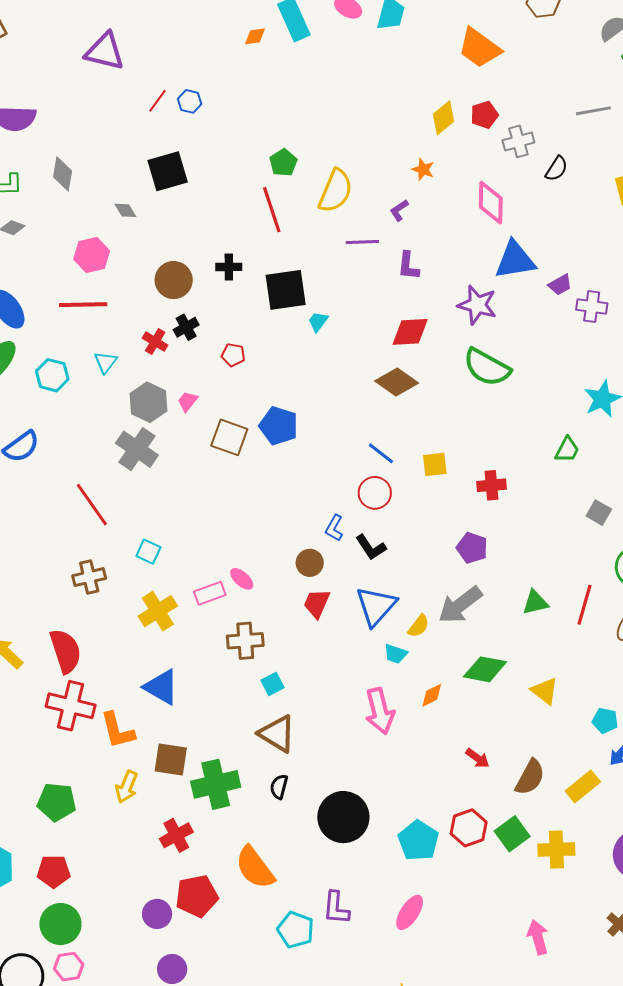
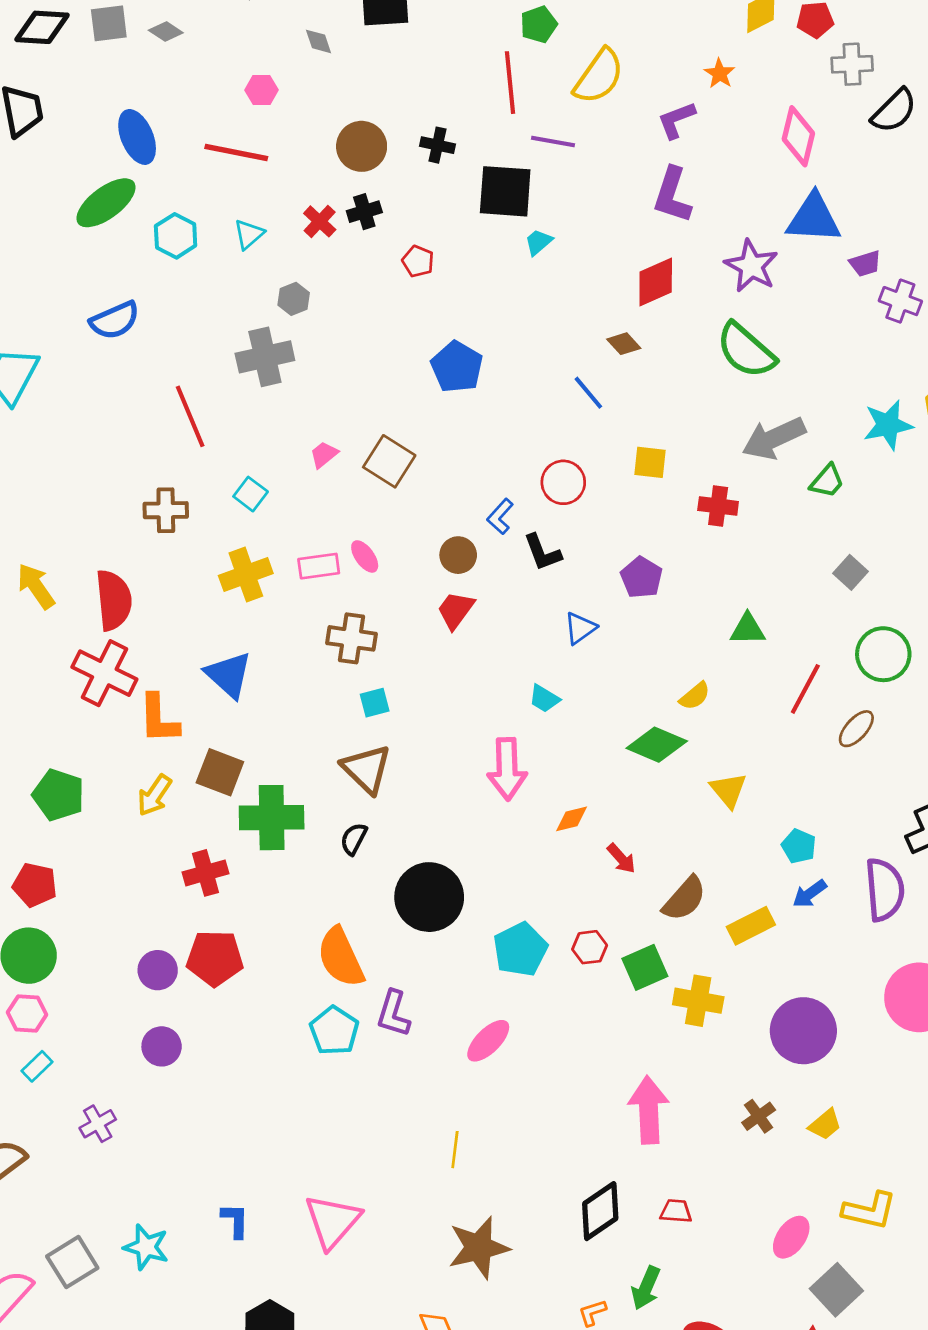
black semicircle: (557, 169) -> (894, 111), size x1.4
purple L-shape: (399, 210) -> (676, 120), size x1.4
purple line: (362, 242) -> (553, 141), moved
pink hexagon: (92, 255) -> (262, 90), size x0.7
purple L-shape: (408, 266) -> (672, 195), size x1.4
red diamond: (410, 332) -> (656, 282), turned -33
brown diamond: (397, 382) -> (624, 344), size x0.6
pink trapezoid: (188, 401) -> (324, 455), moved
gray hexagon: (149, 402) -> (294, 299), size x0.6
brown square: (229, 437) -> (389, 461), moved
gray cross: (137, 449) -> (265, 357), turned 30
blue line: (381, 453) -> (588, 393), moved
purple pentagon: (472, 548) -> (642, 577), moved
green triangle: (535, 602) -> (748, 629), moved
gray arrow: (460, 605) -> (774, 438), moved
blue triangle: (376, 606) -> (580, 628), moved, size x0.6
yellow semicircle: (419, 626) -> (695, 696), moved
orange diamond: (432, 695) -> (572, 819), moved
red hexagon: (469, 828) -> (590, 947), size x0.7
orange semicircle: (255, 868) -> (341, 957), moved
pink arrow: (538, 937) -> (649, 1110), size x1.4

